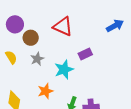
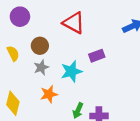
brown circle: (31, 38) -> (40, 46), moved
gray star: (37, 59) -> (41, 67), moved

